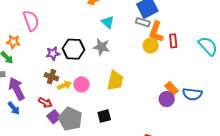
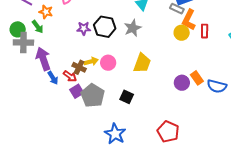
gray star: (101, 47) -> (133, 28), turned 30
brown cross: (51, 77) -> (79, 67), moved
purple circle: (167, 99) -> (182, 83), moved
blue arrow: (14, 108) -> (53, 78), moved
black square: (104, 116) -> (127, 97), turned 32

